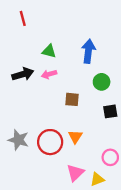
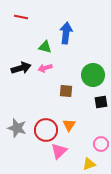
red line: (23, 18) -> (21, 17), turned -64
blue arrow: (88, 51) -> (66, 33), moved
green circle: (102, 82) -> (93, 75), size x1.5
pink triangle: (75, 173) -> (59, 151), moved

